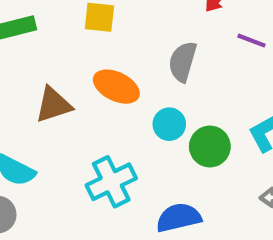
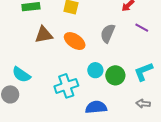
brown triangle: (53, 105) -> (44, 35), moved
cyan circle: (169, 124) -> (95, 70), moved

